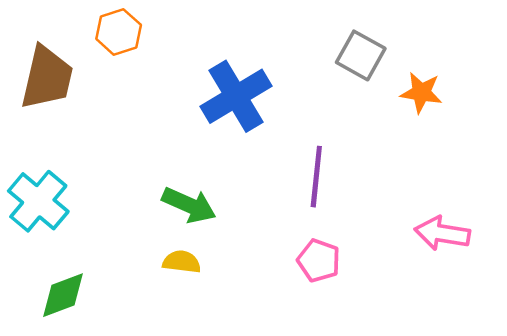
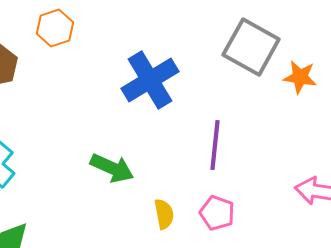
gray square: (361, 55) -> (251, 47), size x1.4
yellow semicircle: (182, 262) -> (164, 214), moved, turned 72

